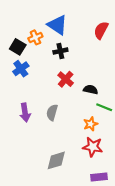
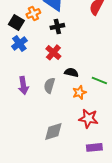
red cross: (66, 79) -> (53, 52), moved
black semicircle: (91, 90) -> (71, 72), moved
orange star: (91, 124) -> (79, 92), moved

